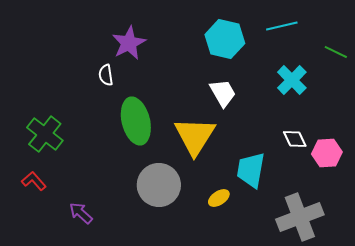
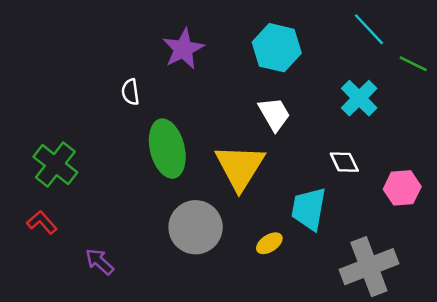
cyan line: (282, 26) -> (369, 29), moved, turned 60
purple star: (129, 43) -> (183, 49), moved
white diamond: (295, 139) -> (344, 162), moved

